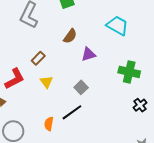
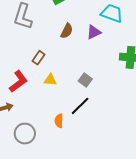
purple triangle: (88, 54) -> (94, 32), moved
yellow triangle: (47, 82) -> (50, 80), turned -40

